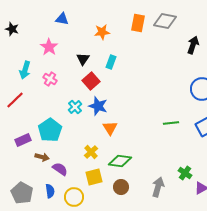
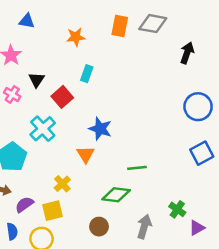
black triangle: (83, 59) -> (37, 80), moved
blue star: (98, 106) -> (100, 129), moved
cyan cross: (75, 107) -> (43, 129), size x1.5
green line: (171, 123) -> (137, 168), moved
green diamond: (120, 161) -> (116, 195), moved
purple semicircle: (60, 169) -> (24, 205), turned -70
yellow square: (94, 177) -> (53, 211), moved

